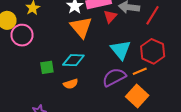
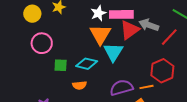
red triangle: (110, 16) -> (130, 30), size x1.5
pink circle: (22, 35) -> (42, 43), moved
cyan triangle: (121, 50) -> (113, 52), moved

